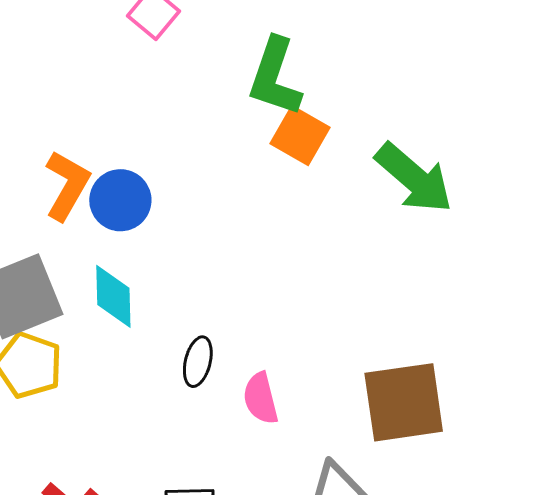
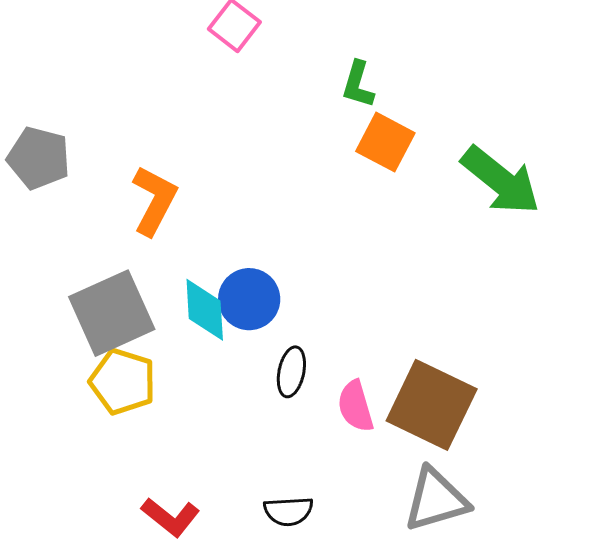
green L-shape: (275, 77) -> (358, 85), size x0.6
blue circle: (120, 200) -> (249, 299), moved
brown square: (404, 402) -> (432, 405), moved, turned 36

